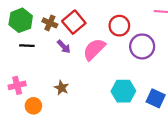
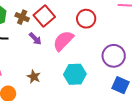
purple circle: (142, 46) -> (114, 56), moved
cyan hexagon: (123, 91) -> (75, 74), moved

